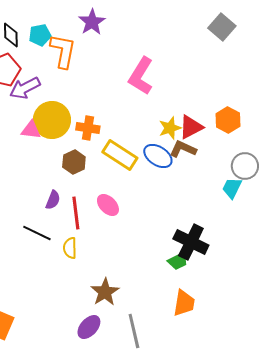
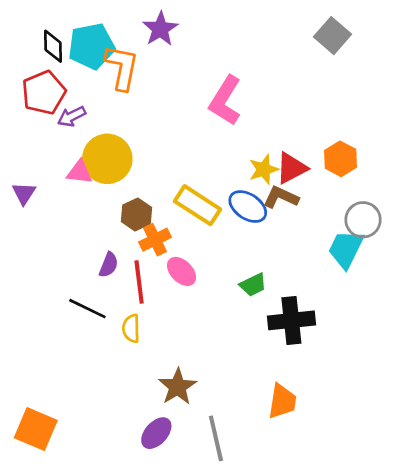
cyan pentagon: (40, 35) -> (91, 46), size x1.6
purple arrow: (25, 88) -> (72, 116), size x0.7
orange cross: (88, 128) -> (155, 240), moved, turned -35
cyan trapezoid: (232, 188) -> (346, 249), size x1.4
black cross: (191, 242) -> (291, 320), turned -32
green trapezoid: (178, 261) -> (253, 285), moved

